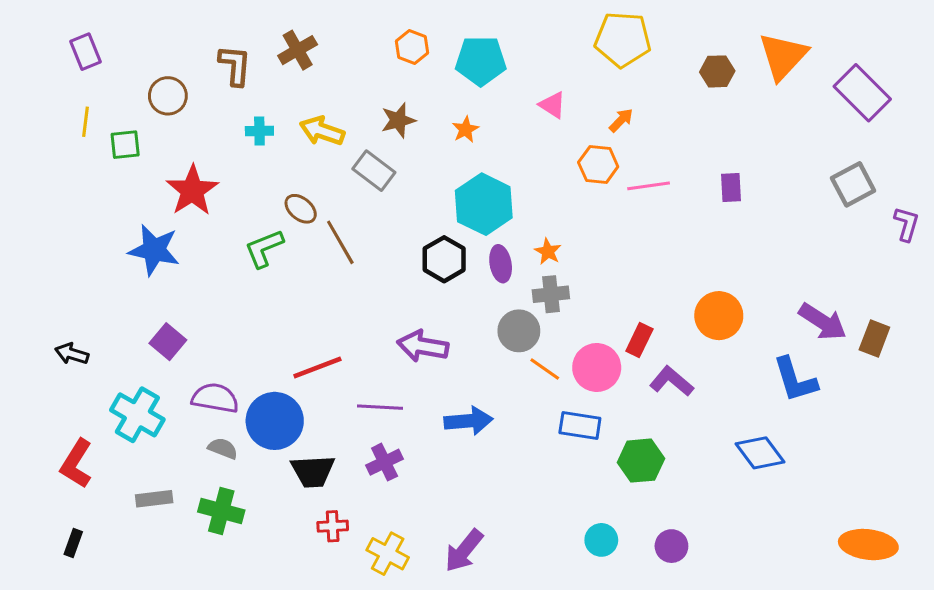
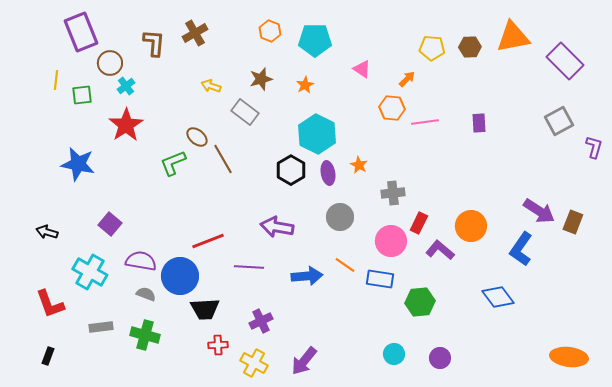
yellow pentagon: (623, 39) -> (432, 48), moved, size x0.7
purple rectangle: (85, 52) -> (81, 32), moved, size x1.6
orange triangle: (783, 56) -> (513, 37), turned 36
cyan cross: (259, 131) -> (126, 86), moved, turned -36
yellow arrow: (322, 131) -> (211, 86), size x0.7
blue star: (154, 250) -> (78, 164), moved
gray cross: (551, 294) -> (393, 193), moved
orange circle: (719, 316) -> (471, 226), moved
orange line: (545, 369) -> (345, 265), moved
blue L-shape: (795, 380) -> (521, 249), turned 52
purple cross: (385, 462) -> (261, 321), moved
red L-shape: (76, 464) -> (50, 304), turned -52

